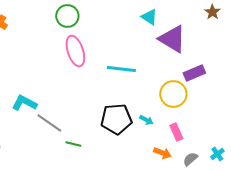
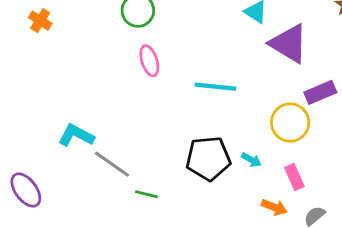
pink ellipse: (75, 51) -> (149, 61), size x0.7

